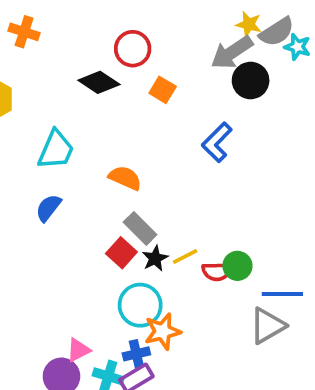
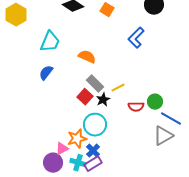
yellow line: (185, 256) -> (118, 88), moved
green circle: (237, 266) -> (155, 102), moved
blue line: (282, 294) -> (171, 119), turned 30
orange star: (163, 331) -> (77, 139), moved
blue cross: (136, 354) -> (93, 151), turned -32

